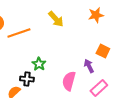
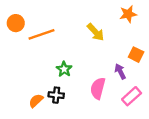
yellow arrow: (56, 19) -> (96, 32), moved
black cross: (27, 79) -> (56, 95), moved

